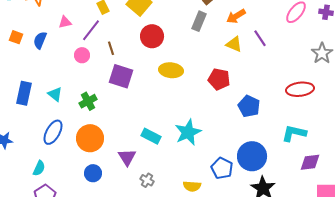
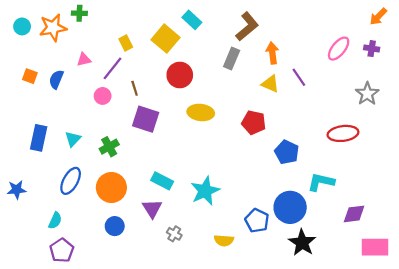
orange arrow: (236, 16) -> (272, 53), turned 114
cyan triangle: (55, 94) -> (73, 139), turned 35
cyan star: (188, 132) -> (205, 191), moved
cyan L-shape: (294, 133) -> (321, 182), moved
cyan rectangle: (151, 136) -> (162, 181), moved

